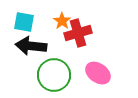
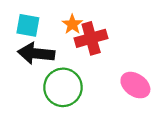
pink ellipse: (98, 73) -> (135, 85), moved

